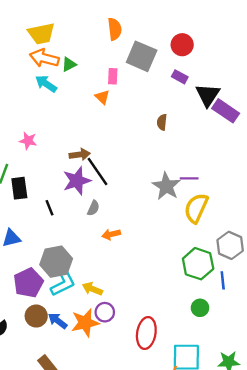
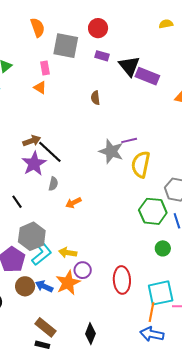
black line: (49, 208) -> (17, 202), moved

